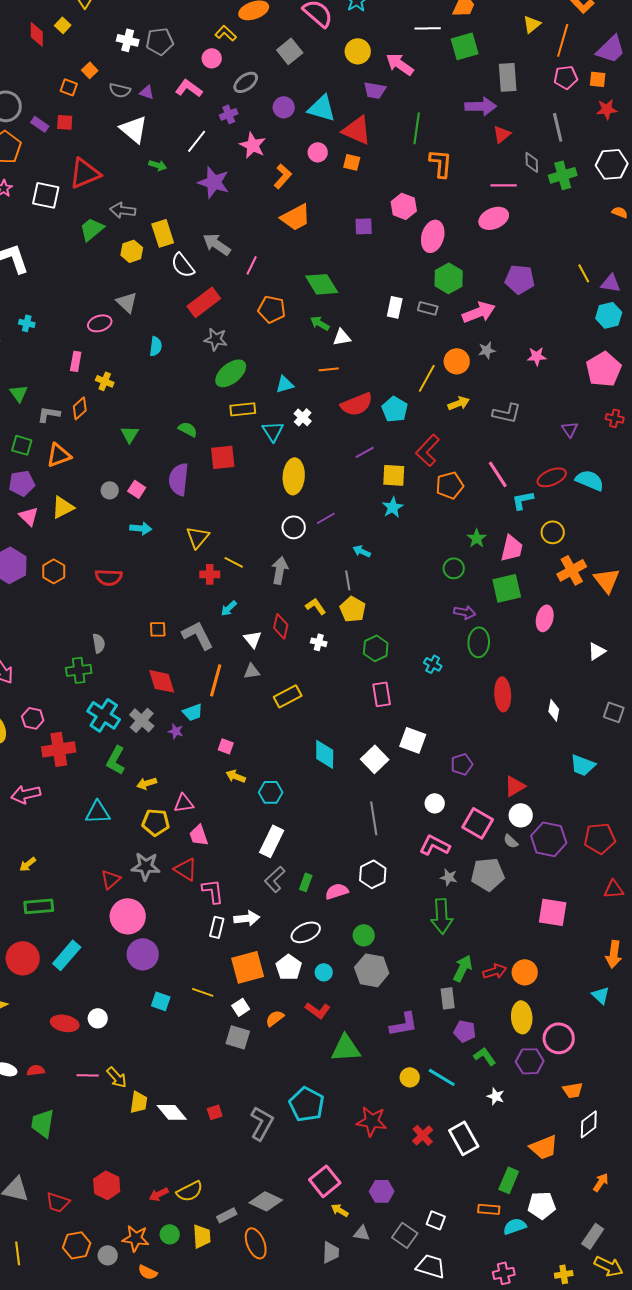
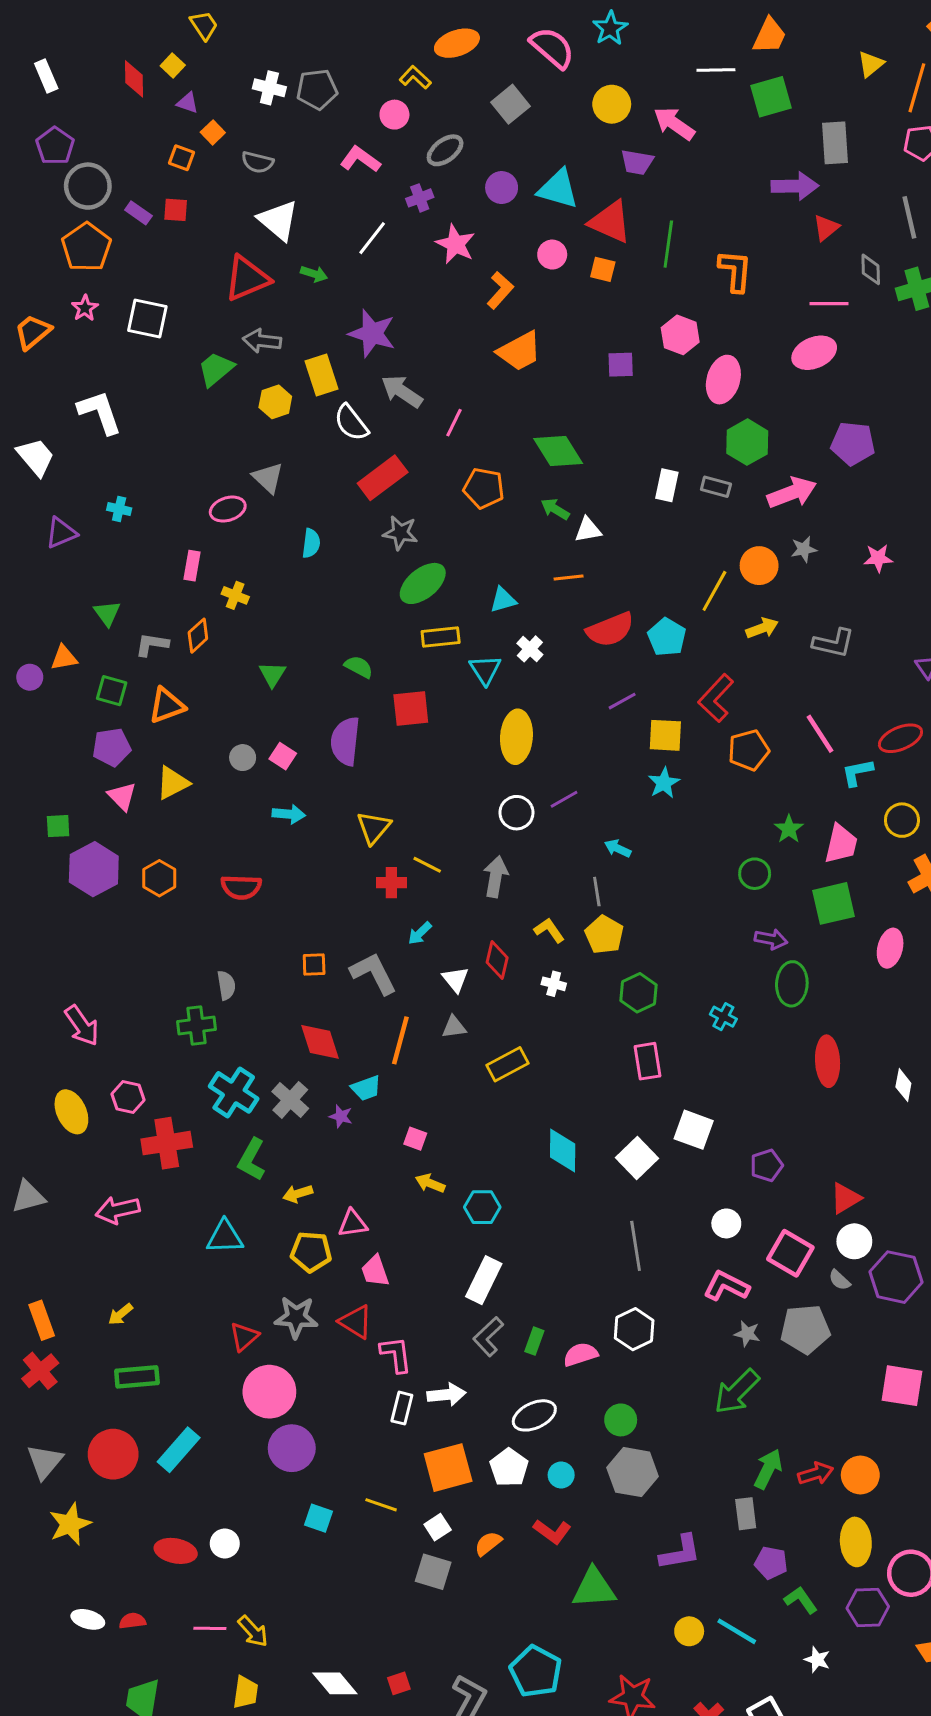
purple triangle: (147, 92) -> (188, 103), moved
green line: (417, 128) -> (668, 244), moved
red triangle: (85, 173) -> (247, 278), moved
purple star: (214, 182) -> (372, 333), moved
green arrow: (442, 916) -> (737, 1392), turned 48
yellow trapezoid: (139, 1102) -> (246, 1692), moved

